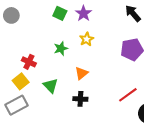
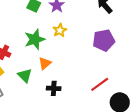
green star: (61, 48) -> (35, 39), size x1.5
orange triangle: (81, 73) -> (45, 63), moved

